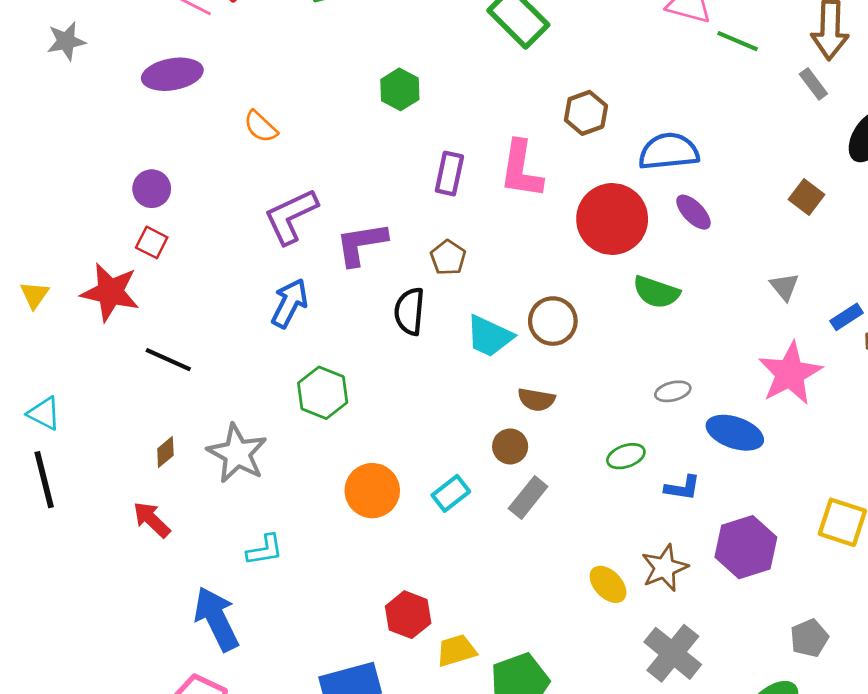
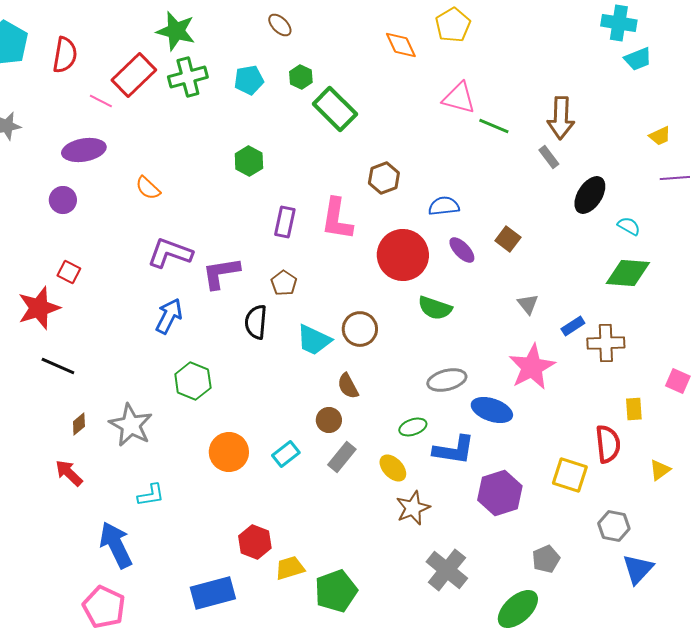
blue semicircle: (669, 151) -> (444, 206), size x0.7
purple circle: (152, 189) -> (63, 200), moved
brown square: (807, 197) -> (508, 239), moved
purple L-shape: (291, 216) -> (170, 253), turned 45
red star: (110, 292) -> (39, 308), turned -30
black line: (168, 360) -> (58, 366), moved
gray ellipse: (673, 391) -> (447, 380), size x1.5
brown semicircle: (536, 400) -> (348, 386), turned 52
blue L-shape: (682, 488) -> (454, 450), size x1.6
brown star: (665, 568) -> (413, 508), moved
yellow ellipse: (608, 584) -> (393, 468), moved

